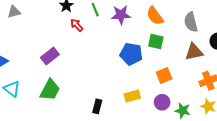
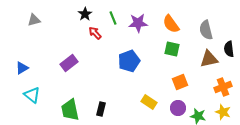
blue pentagon: (131, 54) -> (129, 61), moved, turned -30
green trapezoid: (50, 90) -> (70, 110), moved, turned 140
yellow rectangle: (132, 96) -> (149, 102), turned 49
black rectangle: (97, 106) -> (101, 109), moved

